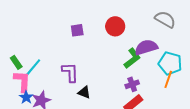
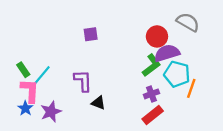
red circle: (115, 26) -> (157, 36), moved
cyan pentagon: (170, 63) -> (177, 74), moved
blue star: (26, 97) -> (25, 108), moved

